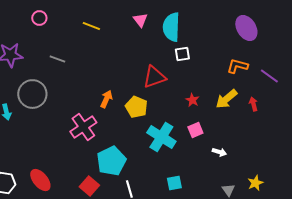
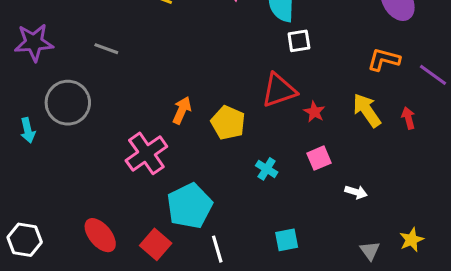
red triangle: (154, 77) -> (279, 90), moved
yellow arrow: (226, 99) -> (367, 110), turned 95
cyan cross: (161, 137) -> (267, 169), size x0.5
red ellipse: (40, 180) -> (100, 235), moved

